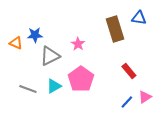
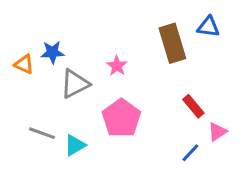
cyan triangle: (54, 86) -> (75, 145), moved
pink triangle: (145, 97) -> (217, 132), moved

